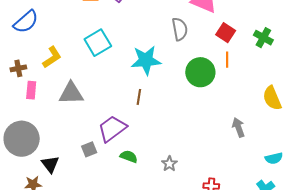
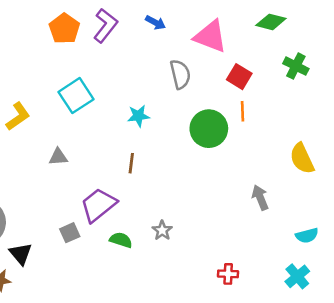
green cross: (263, 38) -> (296, 66), moved
cyan star: (146, 60) -> (138, 116), size x0.6
gray triangle: (71, 93) -> (58, 157), moved, size x0.6
gray star: (169, 164) -> (162, 230), moved

